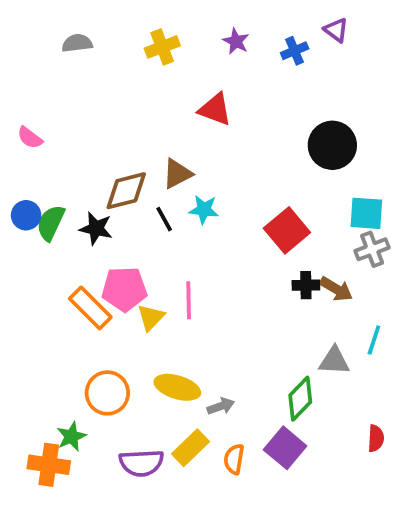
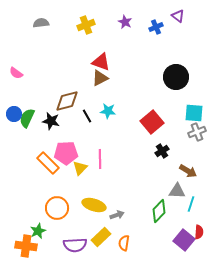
red triangle: (215, 109) -> (101, 62), moved
brown triangle: (177, 174) -> (100, 78), moved
black cross: (306, 285) -> (162, 151), turned -32
brown arrow: (336, 289) -> (188, 171), moved
cyan line: (374, 340) -> (191, 204), moved
purple square: (285, 448) -> (184, 240), moved

